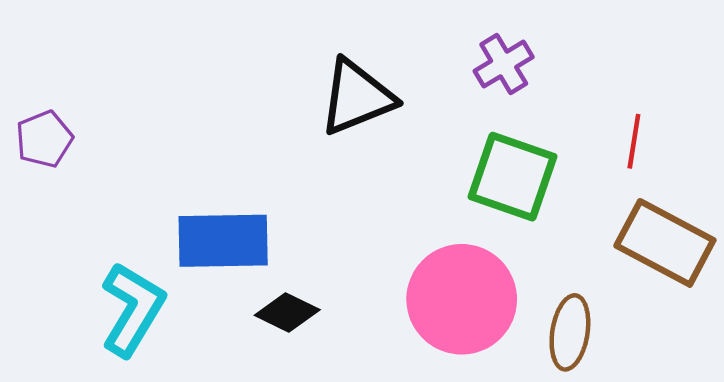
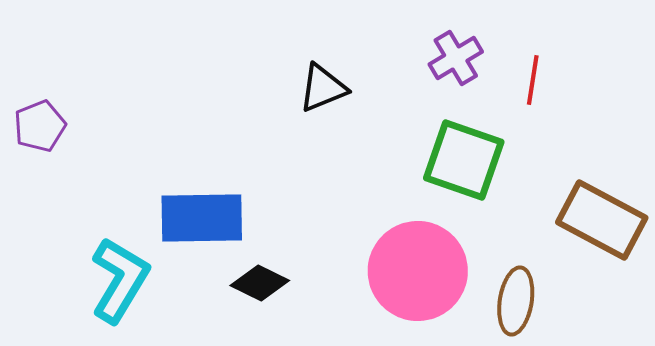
black triangle: (357, 97) -> (323, 88), size x0.7
red line: (634, 141) -> (533, 80), moved

